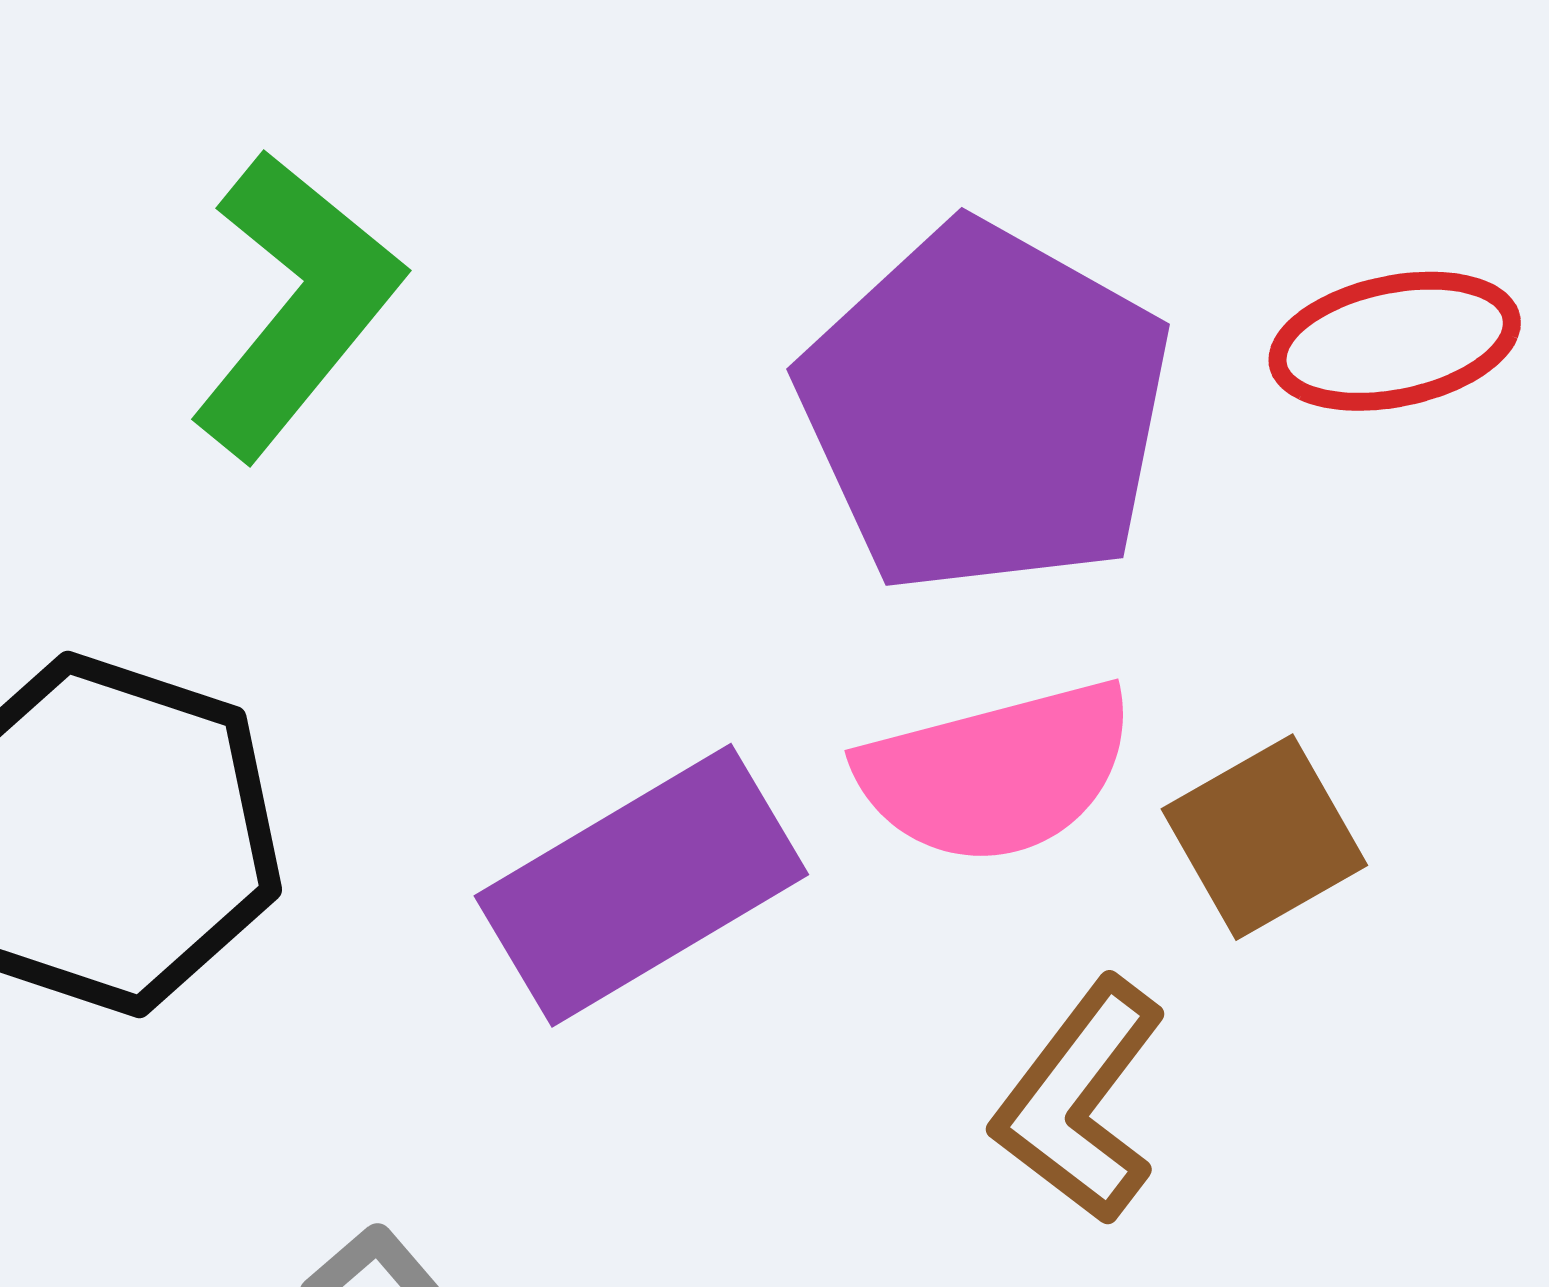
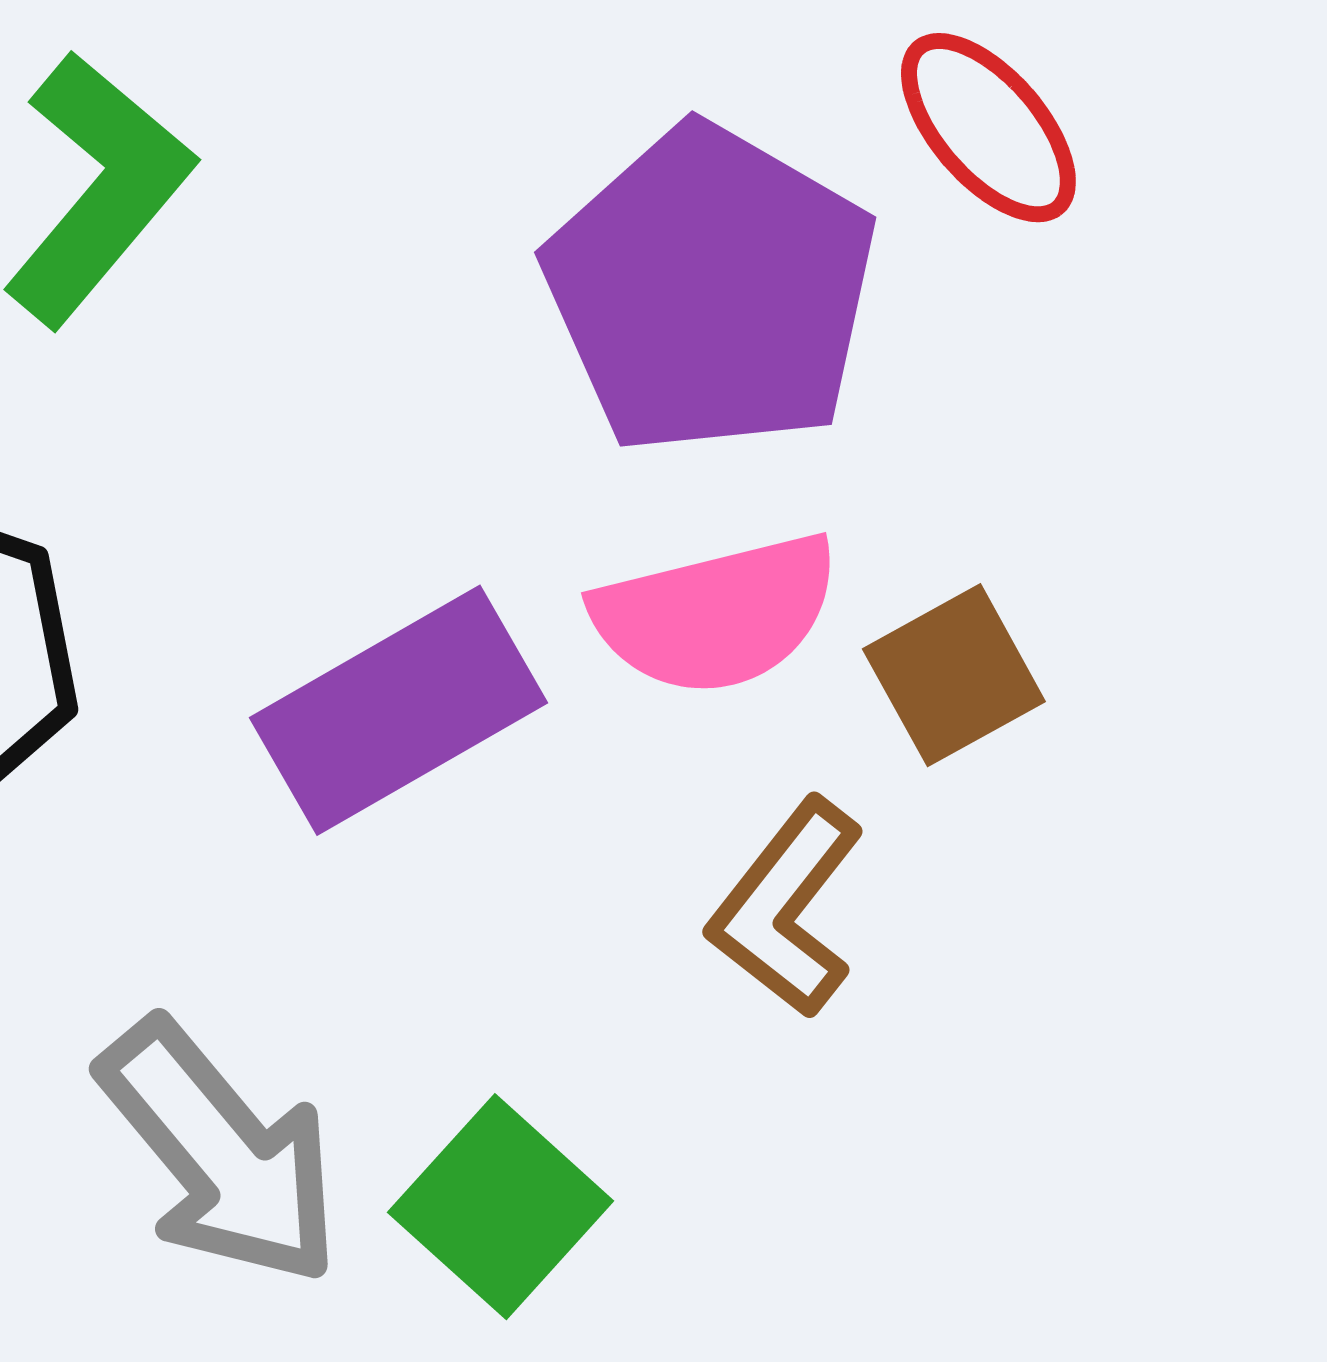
red ellipse: (1395, 341) -> (988, 128), moved, turned 60

